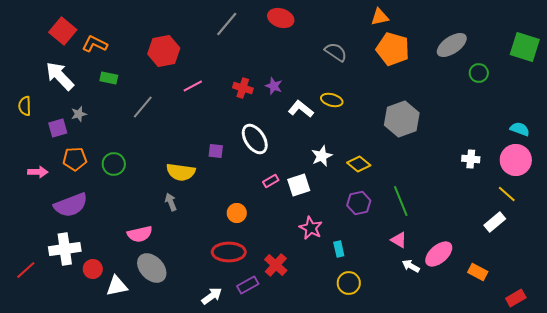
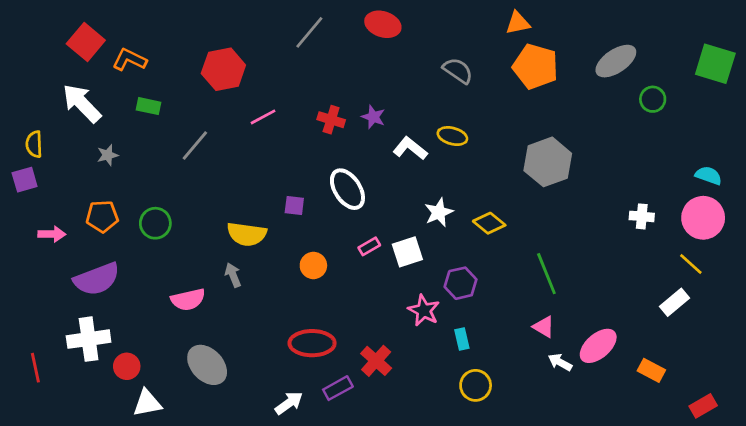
purple square: (58, 128) -> (25, 180), moved
purple hexagon: (359, 203) -> (461, 283), moved
orange circle: (237, 213) -> (313, 265), moved
pink semicircle: (140, 234) -> (188, 300), moved
red line: (26, 270) -> (35, 368), turned -60
white triangle: (117, 286) -> (147, 403), moved

